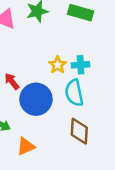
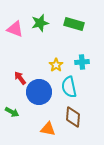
cyan cross: (81, 65) -> (82, 62), moved
orange triangle: (26, 146) -> (48, 129), moved, turned 35

